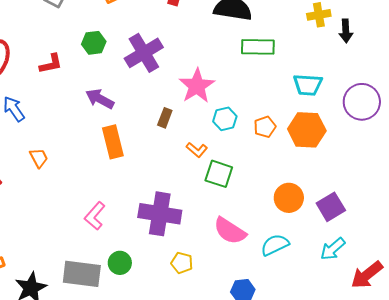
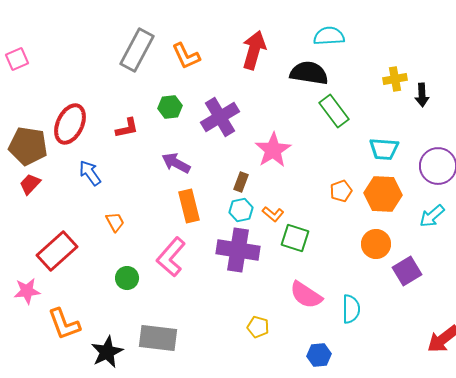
green rectangle: (258, 47) -> (334, 111), turned 52
cyan hexagon: (225, 119) -> (241, 210), moved
orange circle: (289, 198) -> (376, 244), moved
purple cross: (160, 214) -> (238, 250), moved
pink L-shape: (95, 216) -> (171, 257), moved, size x1.4
cyan semicircle: (275, 245) -> (351, 309), turned 116
cyan arrow: (333, 249) -> (432, 216), moved
green circle: (120, 263) -> (127, 278), moved

